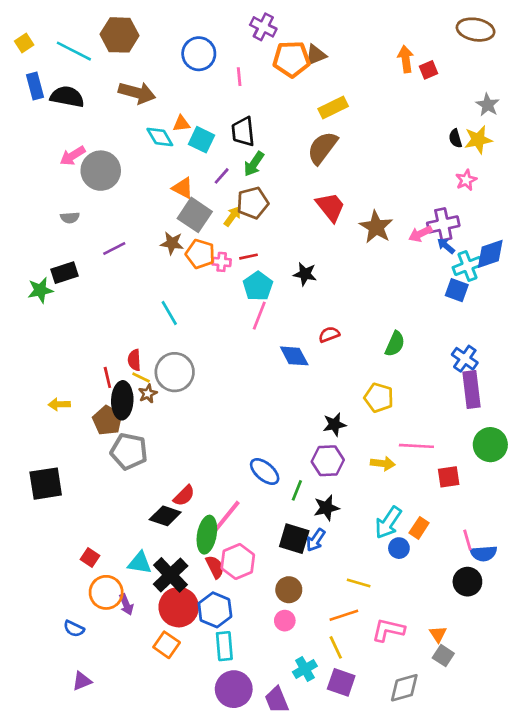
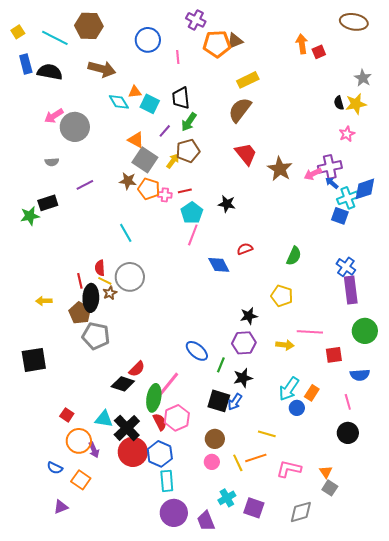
blue semicircle: (484, 553) -> (360, 375), moved
orange square: (167, 645) -> (81, 480), moved
yellow line: (336, 647) -> (238, 463), moved

